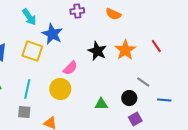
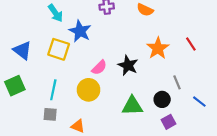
black star: (97, 51) -> (128, 65), moved
gray line: (143, 82) -> (177, 82), turned 32
blue line: (164, 100) -> (199, 102), turned 32
green triangle: (101, 104) -> (132, 106), size x1.5

